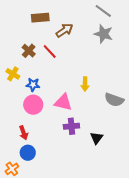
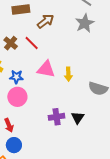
gray star: (103, 34) -> (85, 23), turned 30
pink triangle: (63, 102) -> (46, 69), moved
black triangle: (97, 138) -> (78, 118), moved

